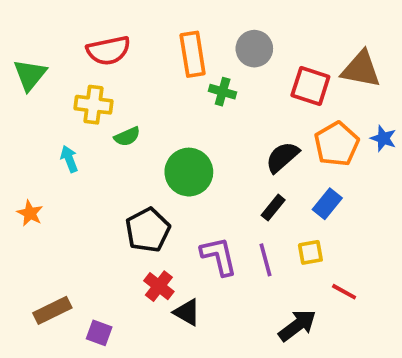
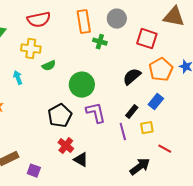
brown triangle: (361, 69) -> (174, 17), moved
black rectangle: (273, 208) -> (132, 112), moved
purple L-shape: (219, 256) -> (96, 113), moved

